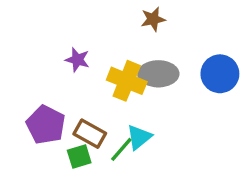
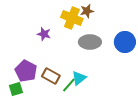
yellow cross: (127, 81) -> (72, 18), moved
green square: (79, 156) -> (16, 89), moved

